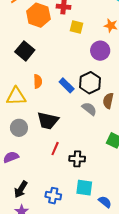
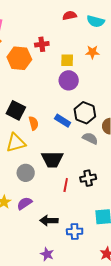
yellow square: (76, 27) -> (67, 60), moved
black square: (25, 51) -> (16, 110), moved
purple circle: (100, 51) -> (69, 80), moved
black cross: (77, 159) -> (88, 178), moved
black arrow: (21, 189) -> (49, 221), moved, turned 72

